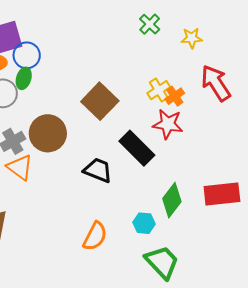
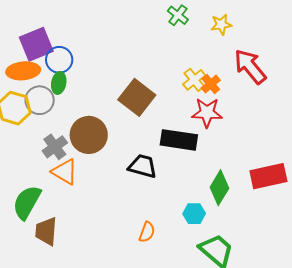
black rectangle: (137, 148) -> (179, 140), turned -30
orange semicircle: (95, 236) -> (147, 232), size x0.7

